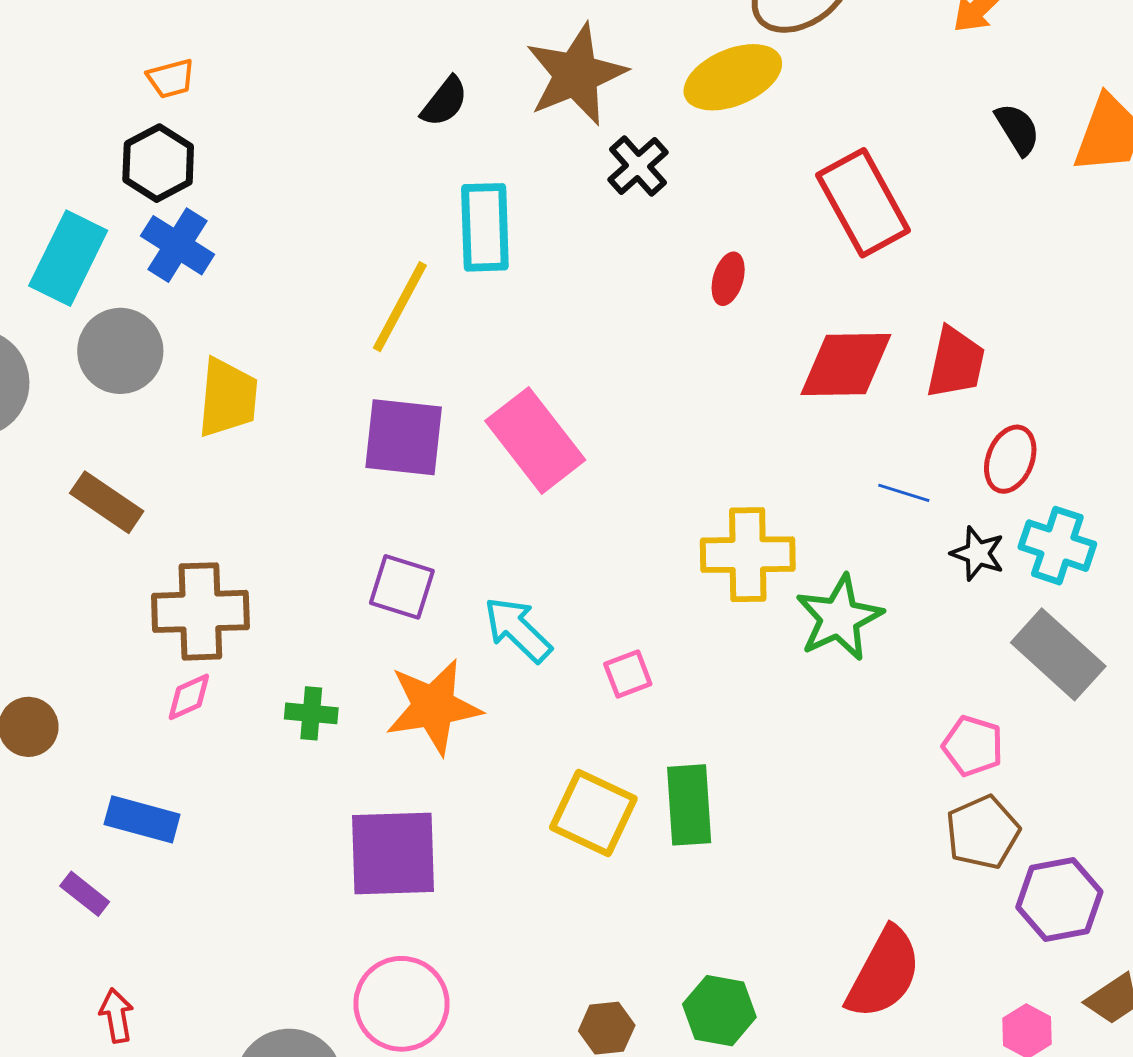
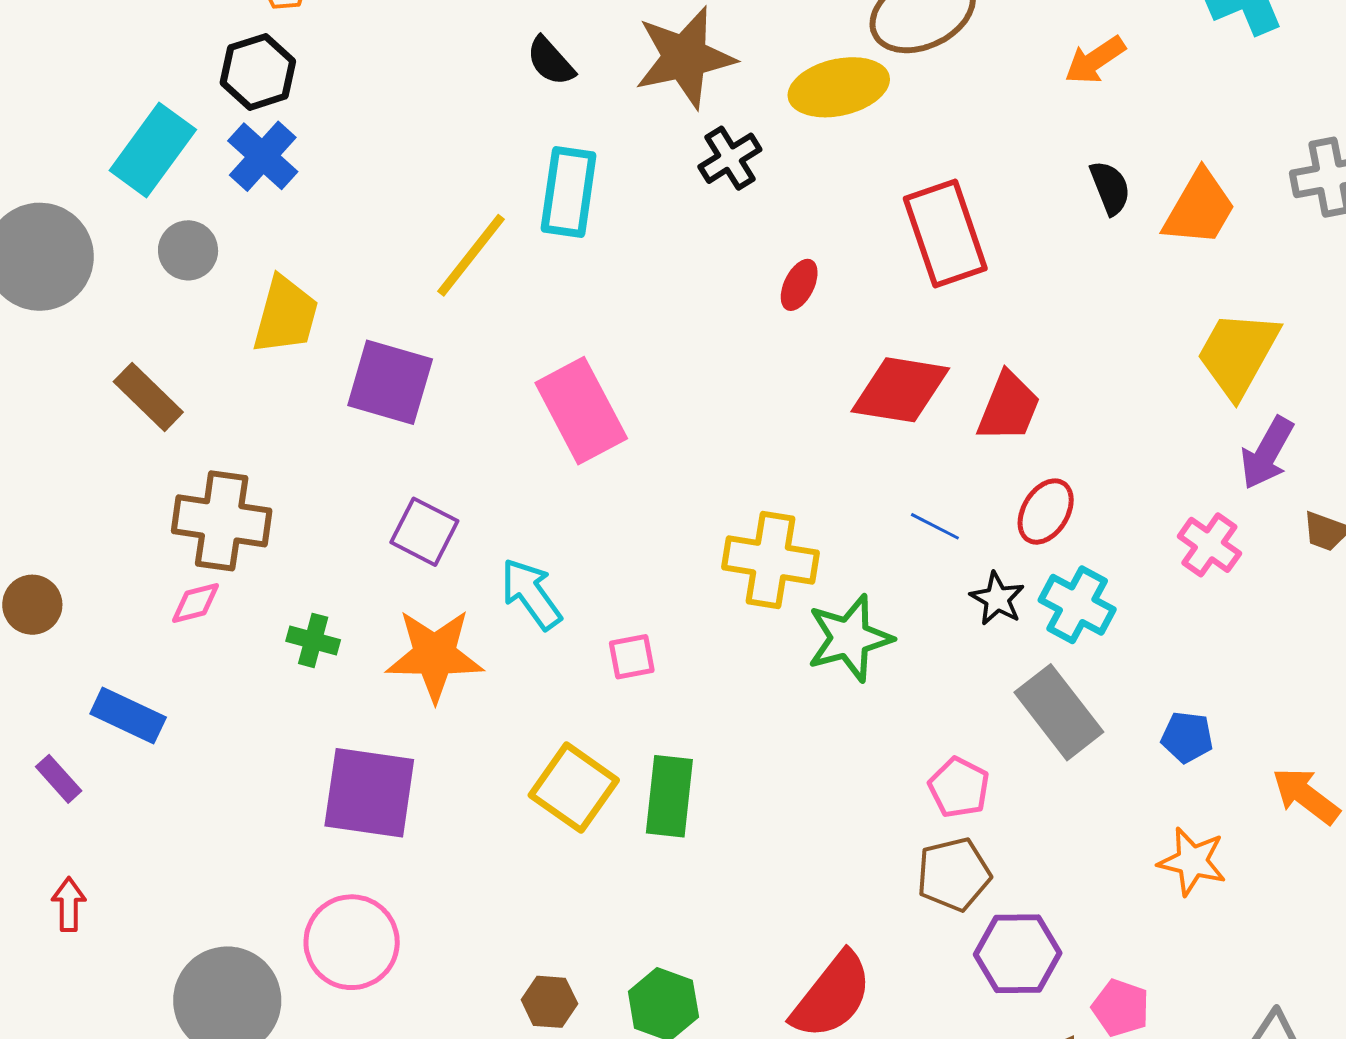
black semicircle: (444, 102) -> (551, 61), turned 90
gray circle: (120, 351) -> (188, 250), size x0.7
purple square: (404, 437) -> (390, 382), moved

